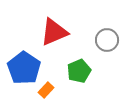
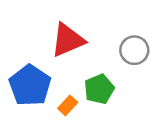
orange rectangle: (46, 90) -> (68, 105), moved

